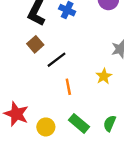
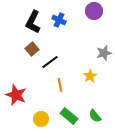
red star: (16, 114) -> (16, 95), moved
green semicircle: (110, 123) -> (95, 116), turned -64

